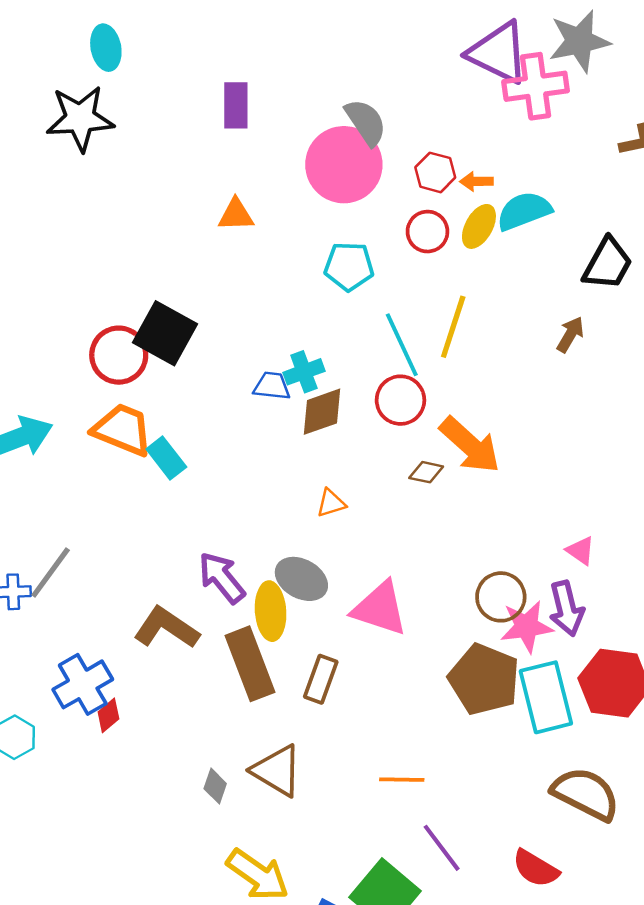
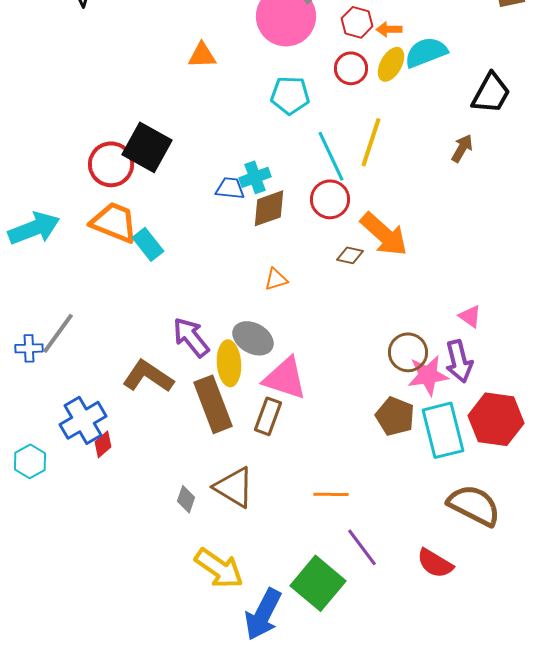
pink triangle: (380, 609) -> (285, 378), moved
brown pentagon: (484, 679) -> (395, 416), size x0.7

